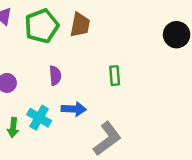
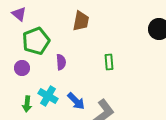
green pentagon: (42, 26) -> (36, 41), moved
blue arrow: (74, 109) -> (76, 101), moved, turned 42

